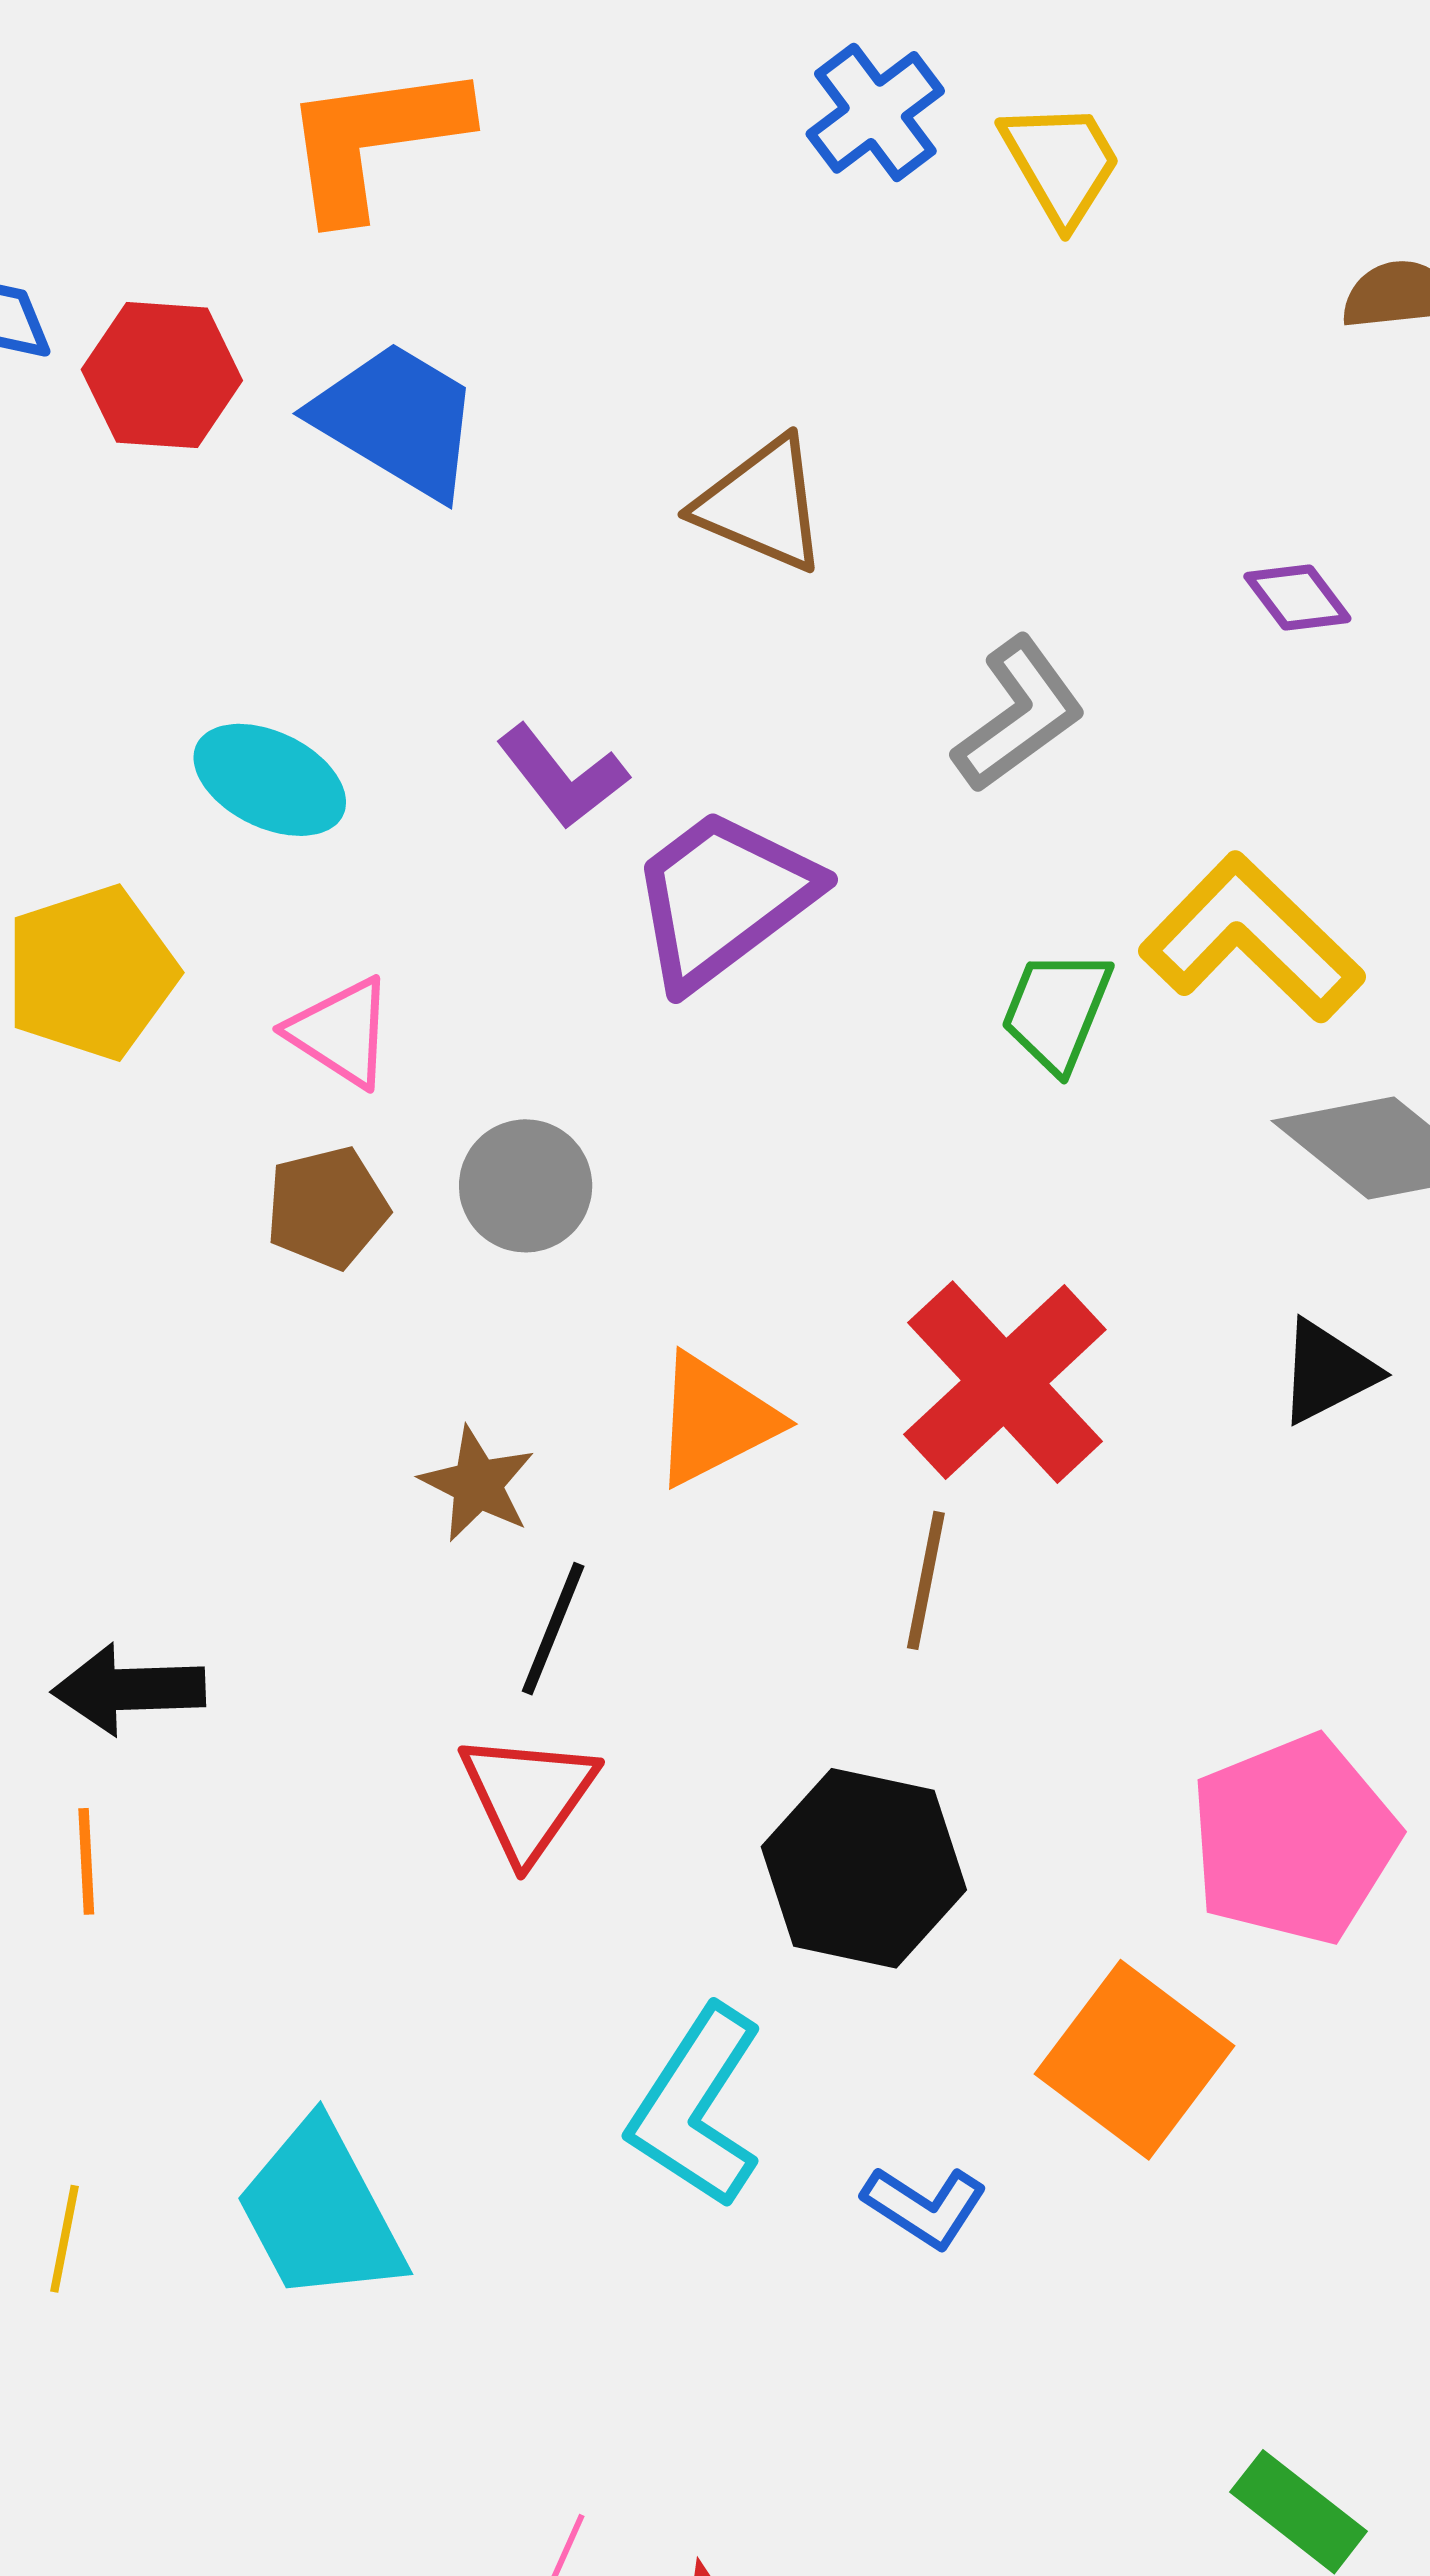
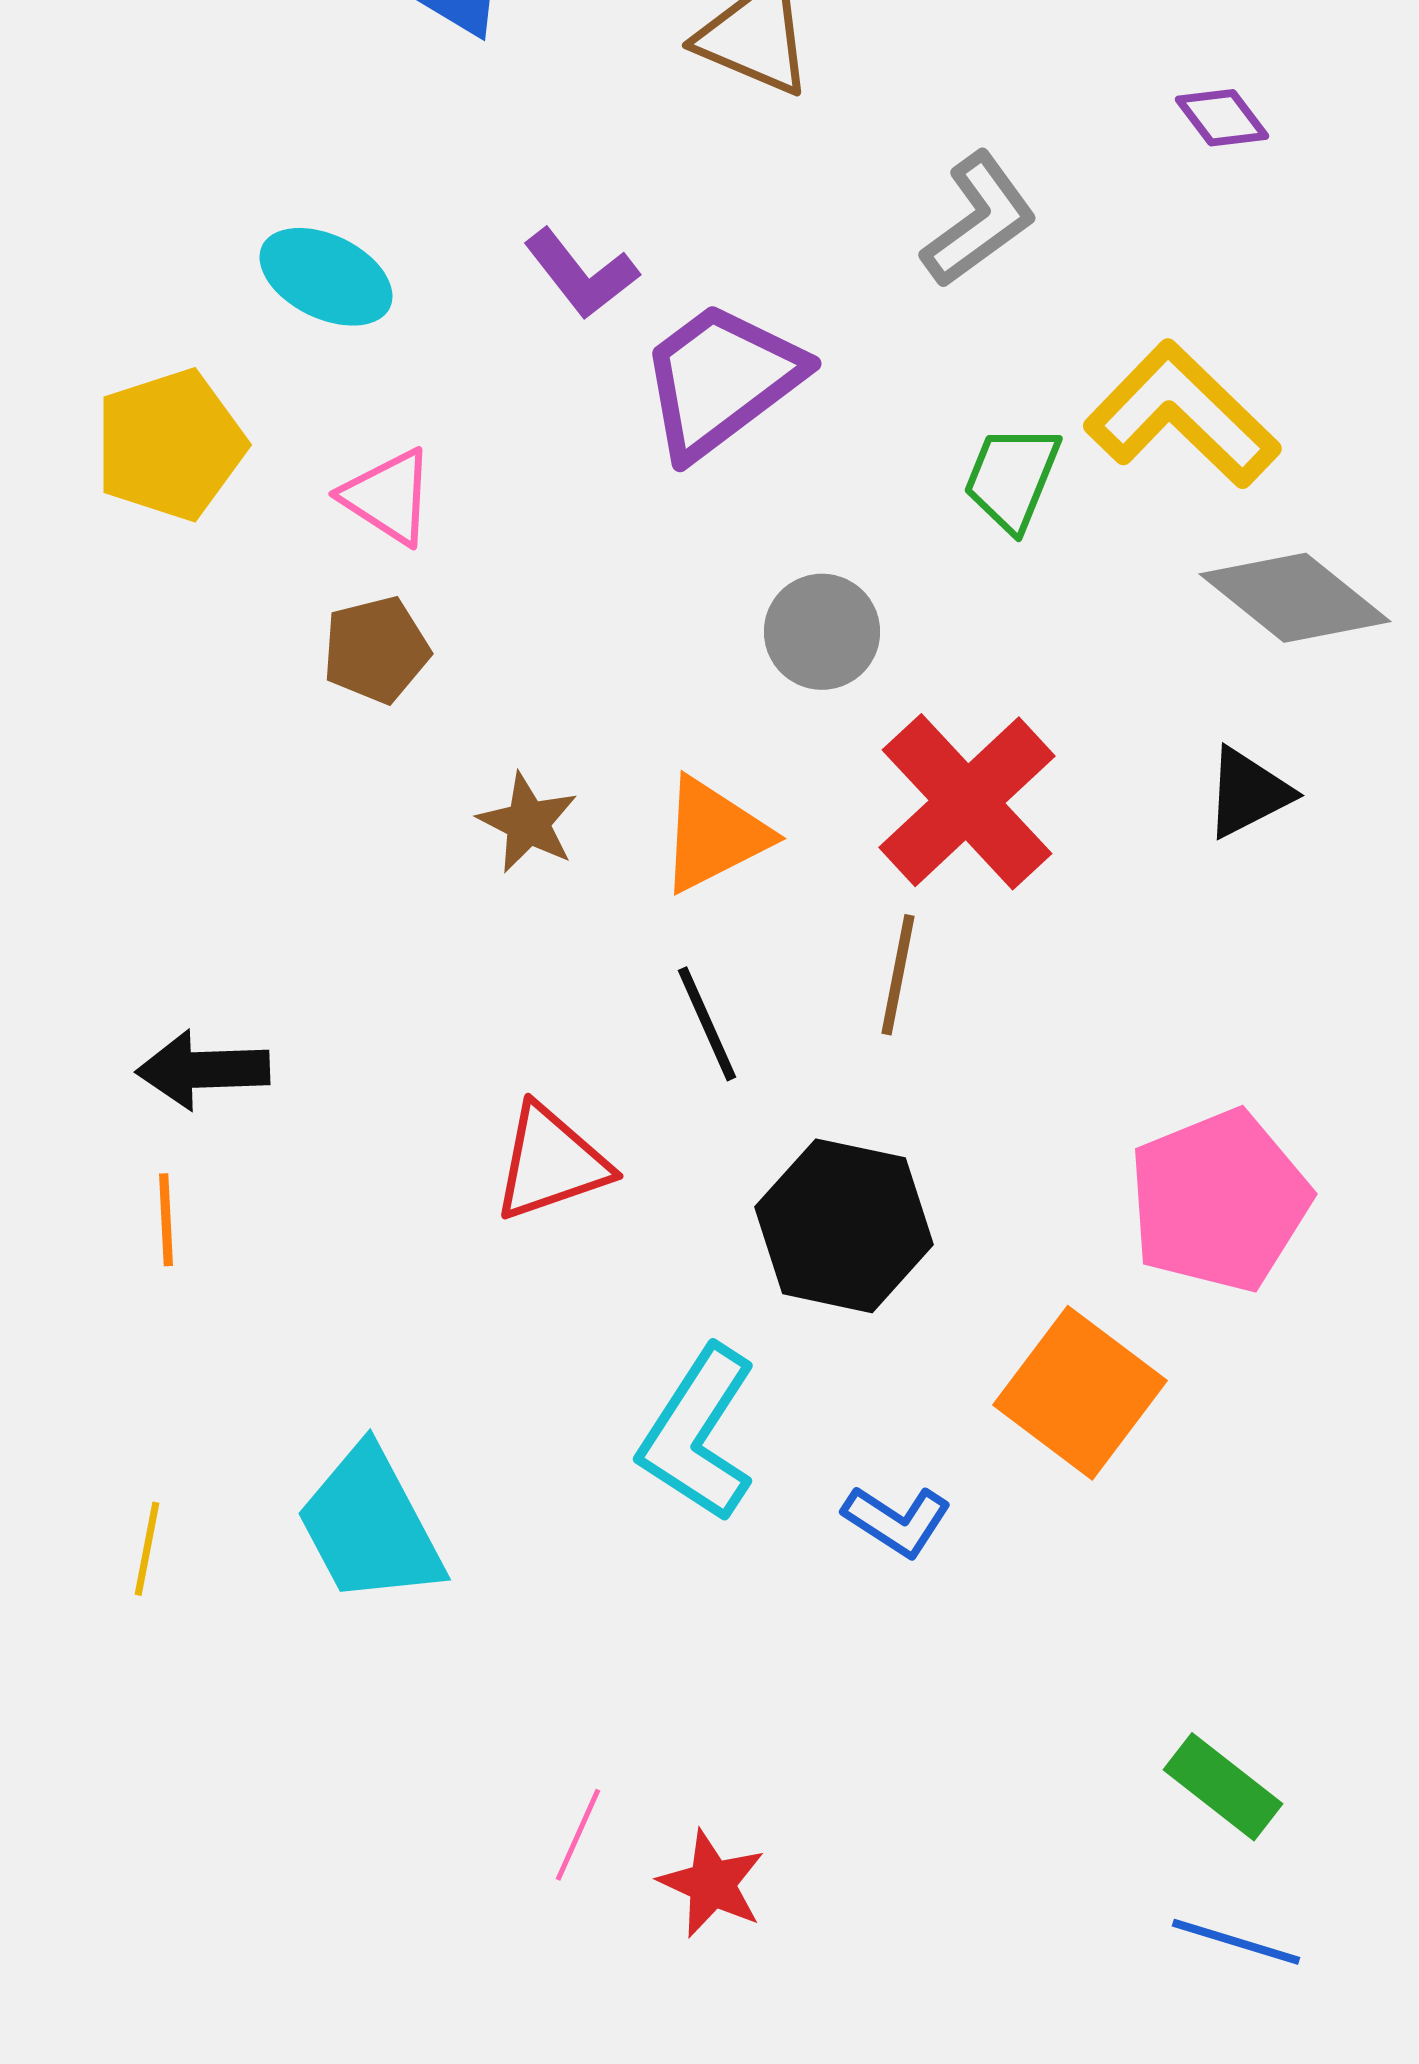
gray circle: (526, 1186) -> (822, 632), moved
brown star: (477, 1484) -> (528, 823), moved
black line: (553, 1629) -> (707, 1024), moved, turned -46
red triangle: (528, 1796) -> (551, 1163), turned 36

